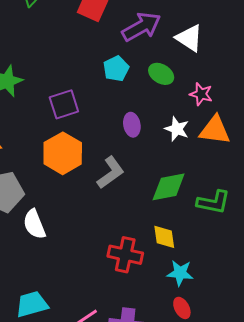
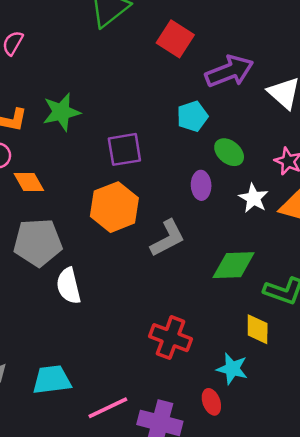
green ellipse: (161, 74) -> (229, 152), moved
yellow diamond: (164, 237) -> (258, 329), moved
red ellipse: (182, 308) -> (211, 402), moved

